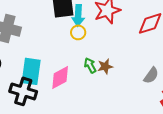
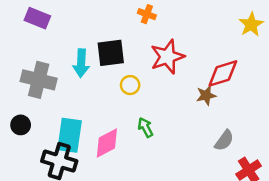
cyan arrow: (78, 15) -> (81, 63), moved
brown star: (105, 66) -> (206, 95), moved

